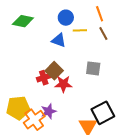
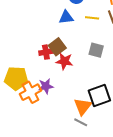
yellow line: (80, 30) -> (92, 18), moved
blue triangle: (59, 40) -> (66, 17), turned -35

